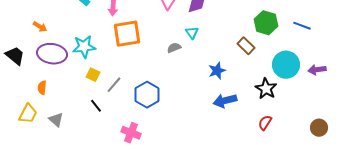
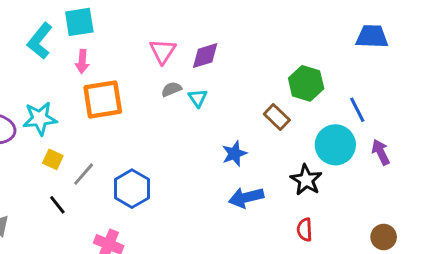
blue line: (302, 26) -> (357, 110), moved, turned 42
gray semicircle: (174, 48) -> (171, 89), moved
purple arrow: (317, 70) -> (381, 152), turned 72
red semicircle: (265, 123) -> (305, 230), turned -35

